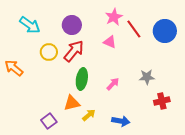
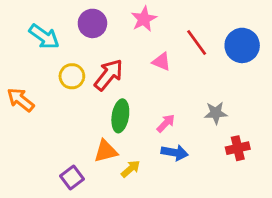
pink star: (114, 17) -> (144, 19), moved
purple circle: (72, 25) -> (92, 23), moved
blue arrow: (121, 121) -> (175, 153), moved

